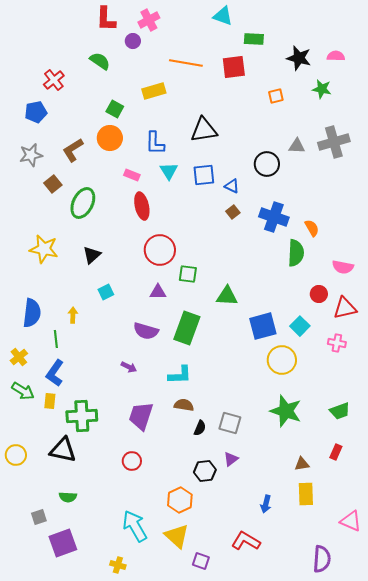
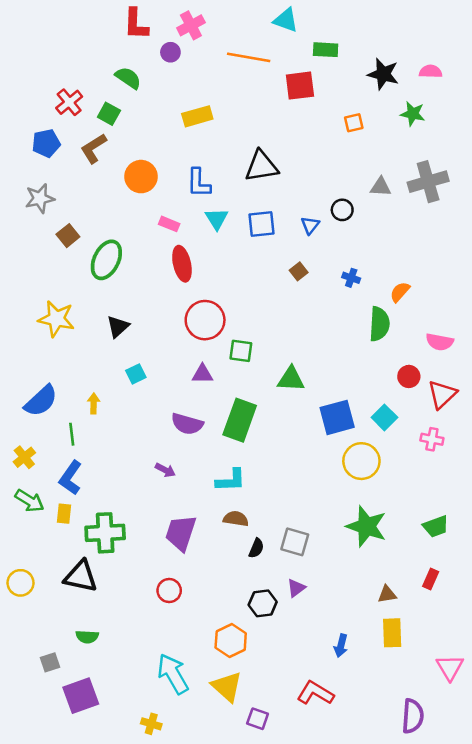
orange line: (186, 63) -> (249, 57), moved
green square: (115, 109) -> (109, 114), moved
brown L-shape: (73, 150) -> (94, 148), moved
black circle: (267, 164) -> (342, 210), size x0.7
blue triangle: (232, 186) -> (310, 225), moved, turned 42
blue cross: (274, 217) -> (351, 278), size x0.5
orange semicircle: (312, 228) -> (400, 292), turned -108
red triangle: (345, 308) -> (442, 394), turned -30
blue semicircle: (32, 313) -> (41, 401), turned 40
pink triangle: (351, 521) -> (450, 667), turned 35

